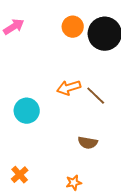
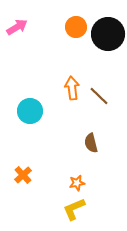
orange arrow: (69, 88) -> (72, 88), turned 100
brown semicircle: (88, 143) -> (91, 143), turned 66

